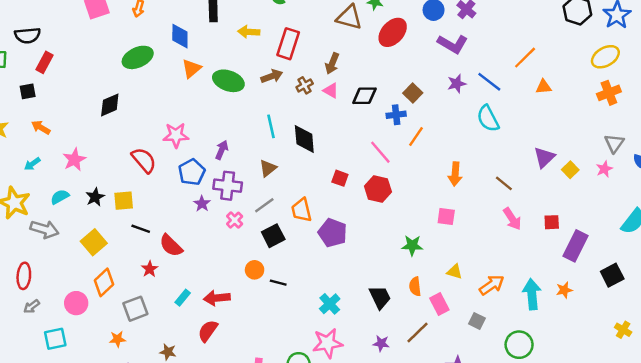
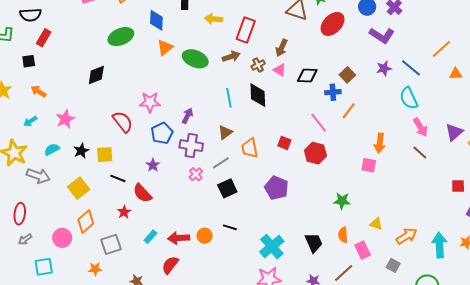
black diamond: (304, 139) -> (258, 95), moved
purple star: (202, 204) -> (153, 165), moved
orange trapezoid: (302, 210) -> (250, 148), moved
pink square: (446, 217) -> (369, 165), moved
pink arrow: (512, 219) -> (420, 127), moved
orange circle: (255, 270) -> (205, 236), moved
cyan cross: (330, 304) -> (272, 247), size x1.4

